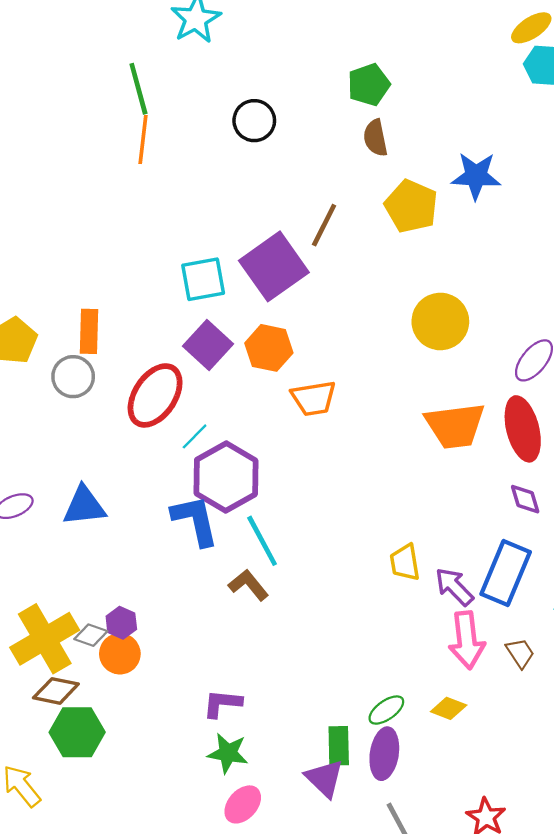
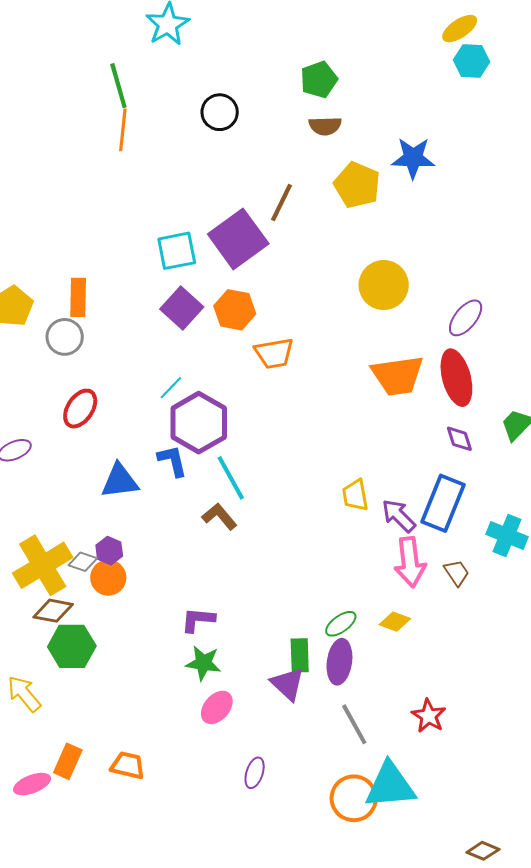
brown semicircle: (375, 138) -> (325, 126), turned -80
red ellipse: (155, 395) -> (80, 409), moved, size x0.7
blue triangle: (84, 506) -> (120, 481), moved
blue L-shape: (195, 520) -> (172, 461), size x0.7

